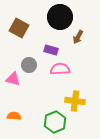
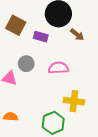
brown arrow: (78, 37) -> (77, 35), turned -80
purple rectangle: (51, 50) -> (41, 37), moved

